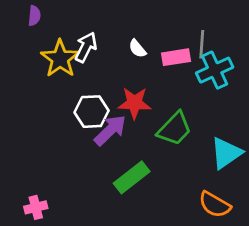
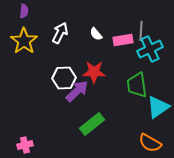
yellow star: (60, 59) -> (24, 41), moved
green trapezoid: (175, 129) -> (137, 85), moved, turned 128

